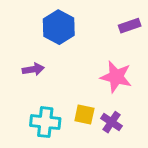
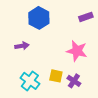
cyan cross: (45, 122) -> (30, 81), turned 30

